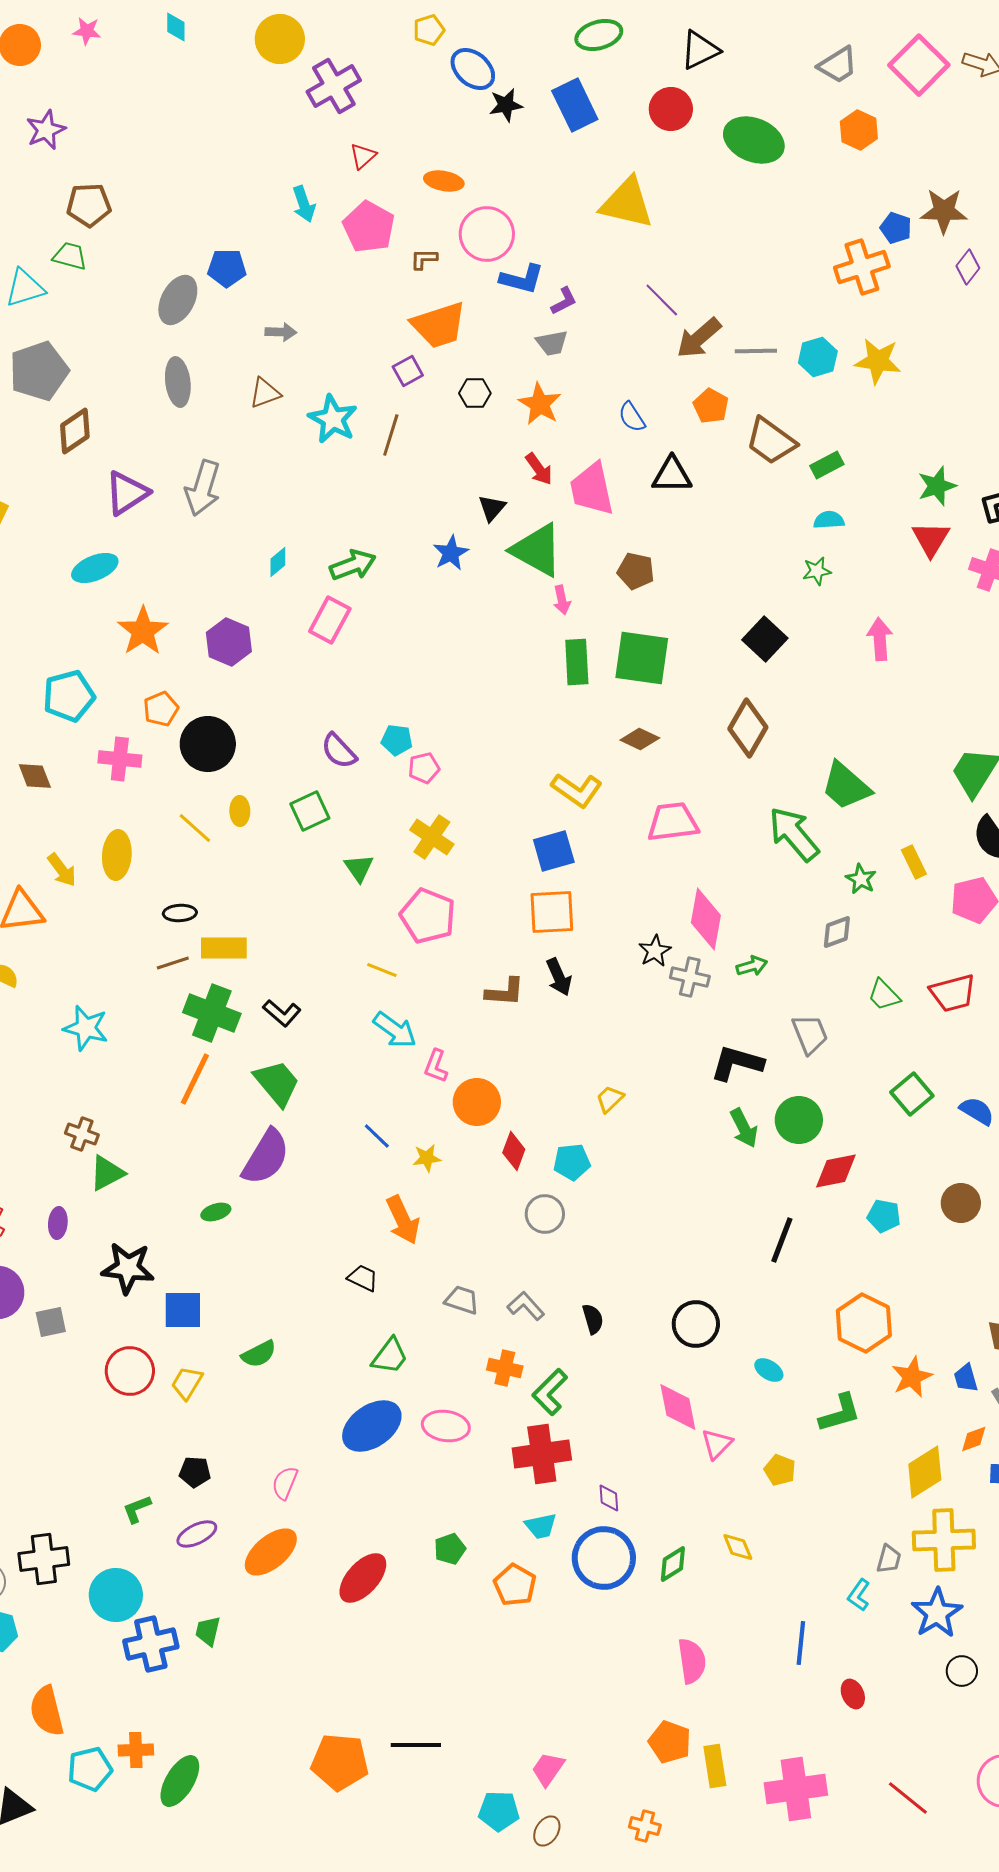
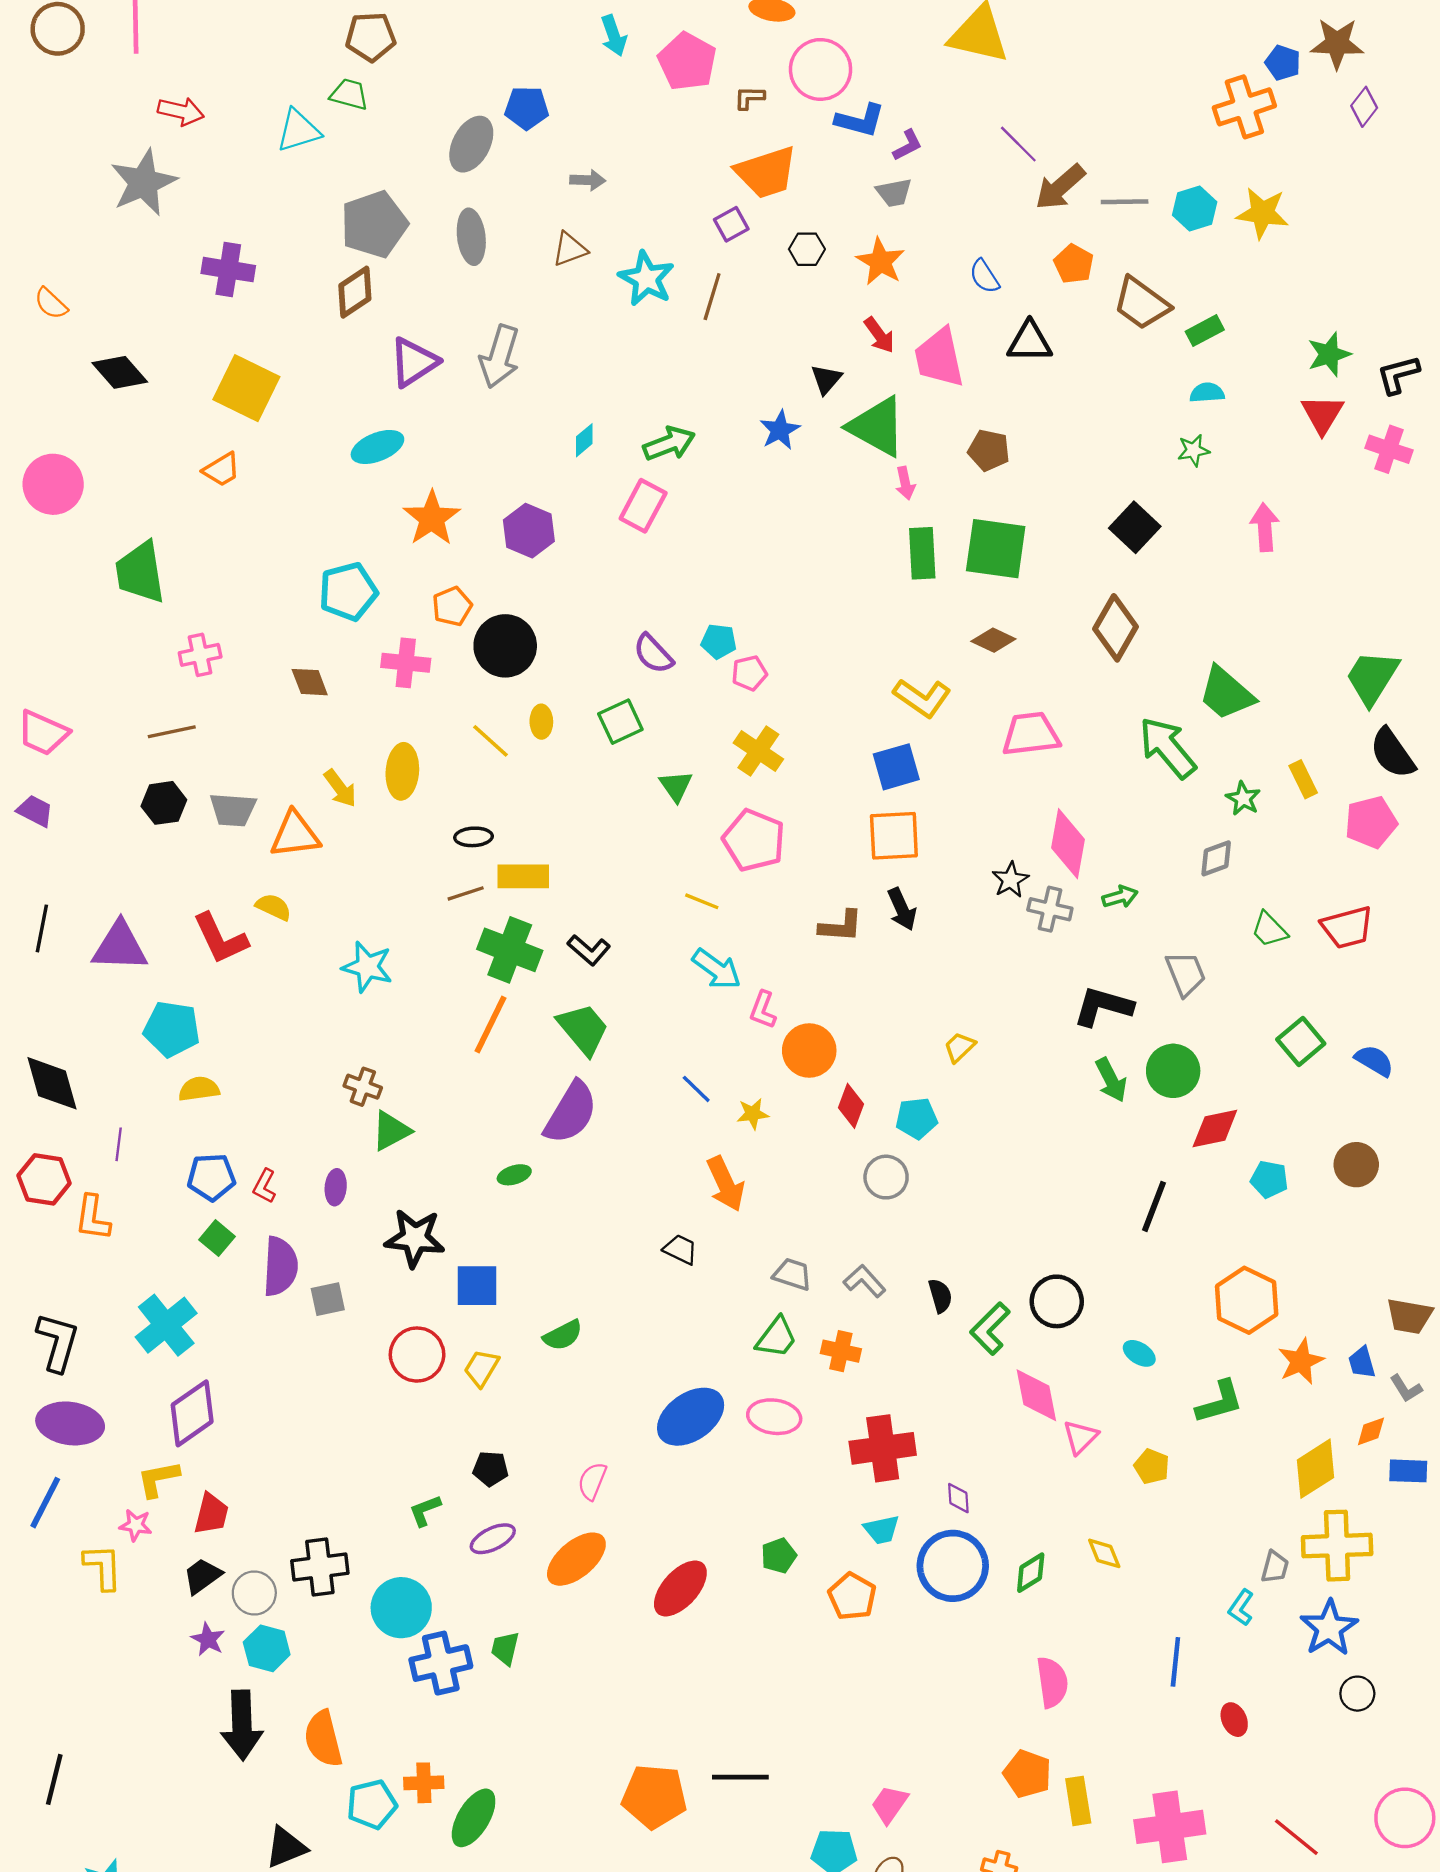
gray pentagon: (39, 371) -> (374, 224), moved
green trapezoid: (390, 1356) -> (776, 1338), moved
green L-shape: (550, 1392) -> (990, 1329), moved

